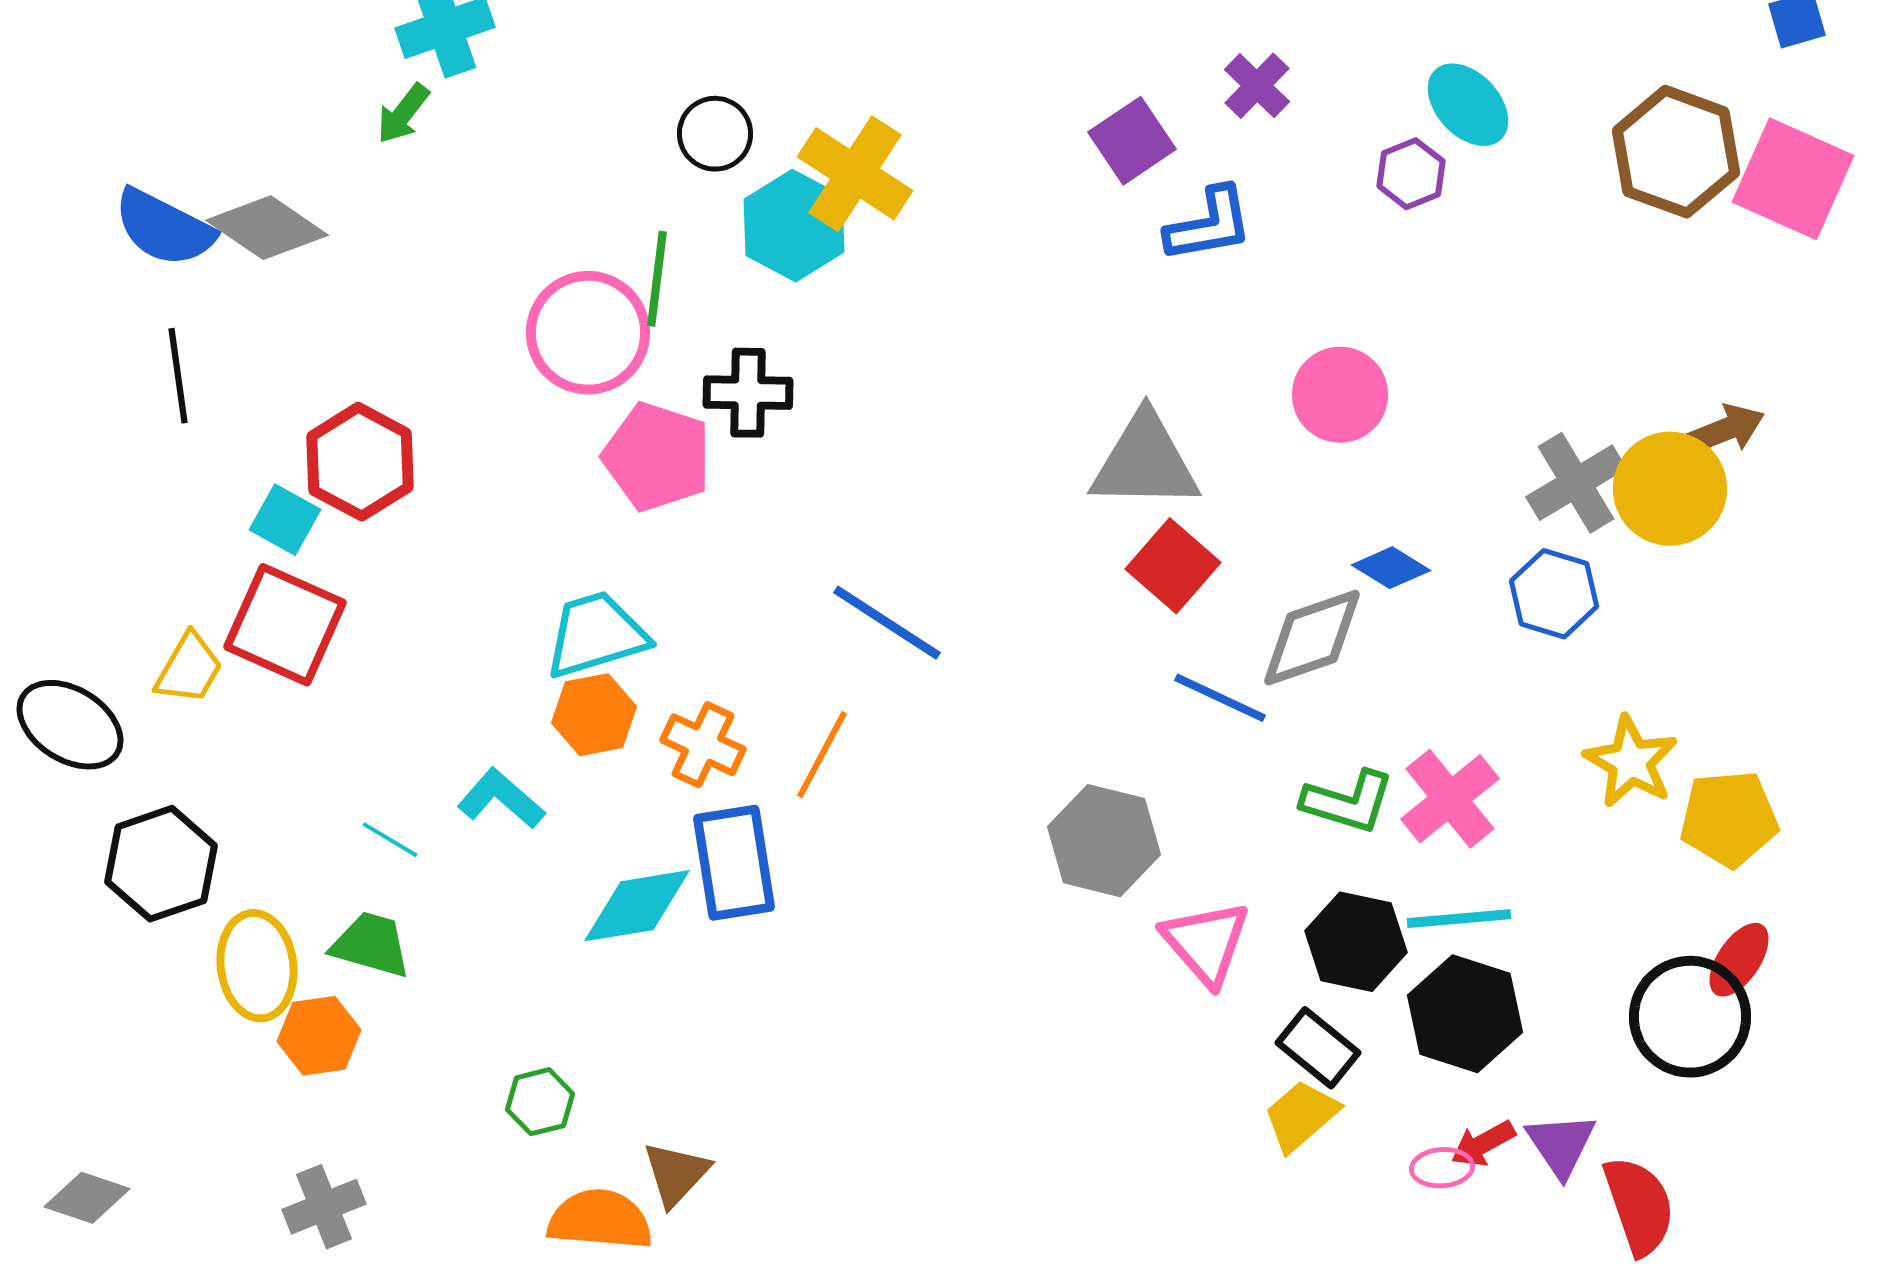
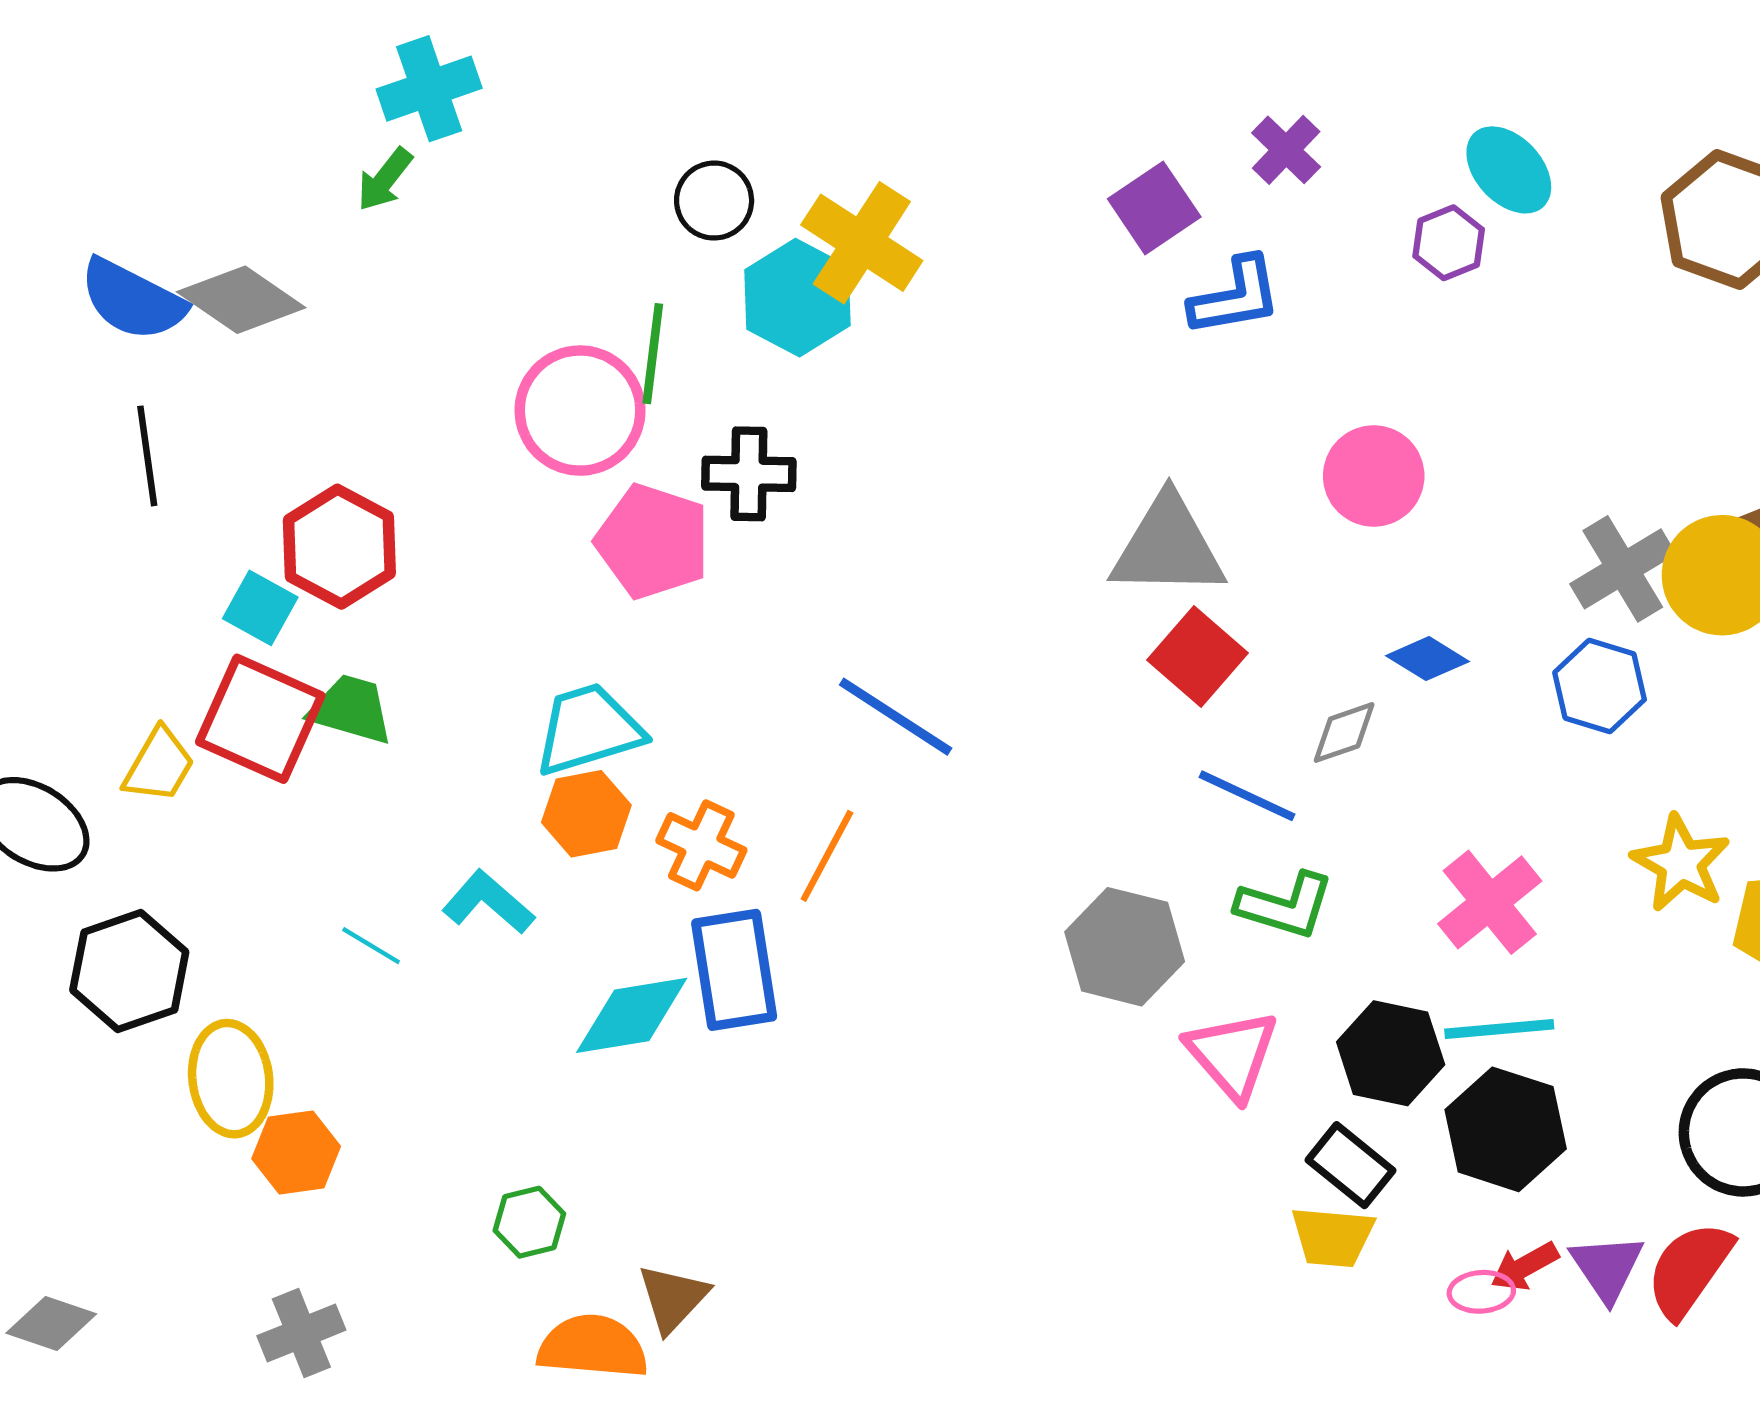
gray diamond: (1312, 638) -> (1344, 732), size x0.6
green L-shape: (1348, 802) -> (1285, 906), moved
green trapezoid: (371, 945) -> (351, 709), moved
yellow trapezoid: (1301, 1116) -> (1333, 1237), turned -134
red semicircle: (1639, 1206) -> (1689, 1270), moved, turned -126

